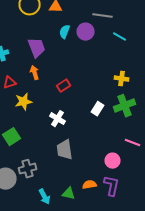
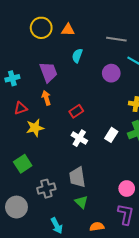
purple circle: (86, 32) -> (111, 73), moved
white cross: (58, 119) -> (79, 138), moved
gray cross: (28, 169) -> (46, 189), moved
orange semicircle: (90, 185) -> (97, 227), moved
green triangle: (68, 194) -> (81, 202), moved, turned 32

